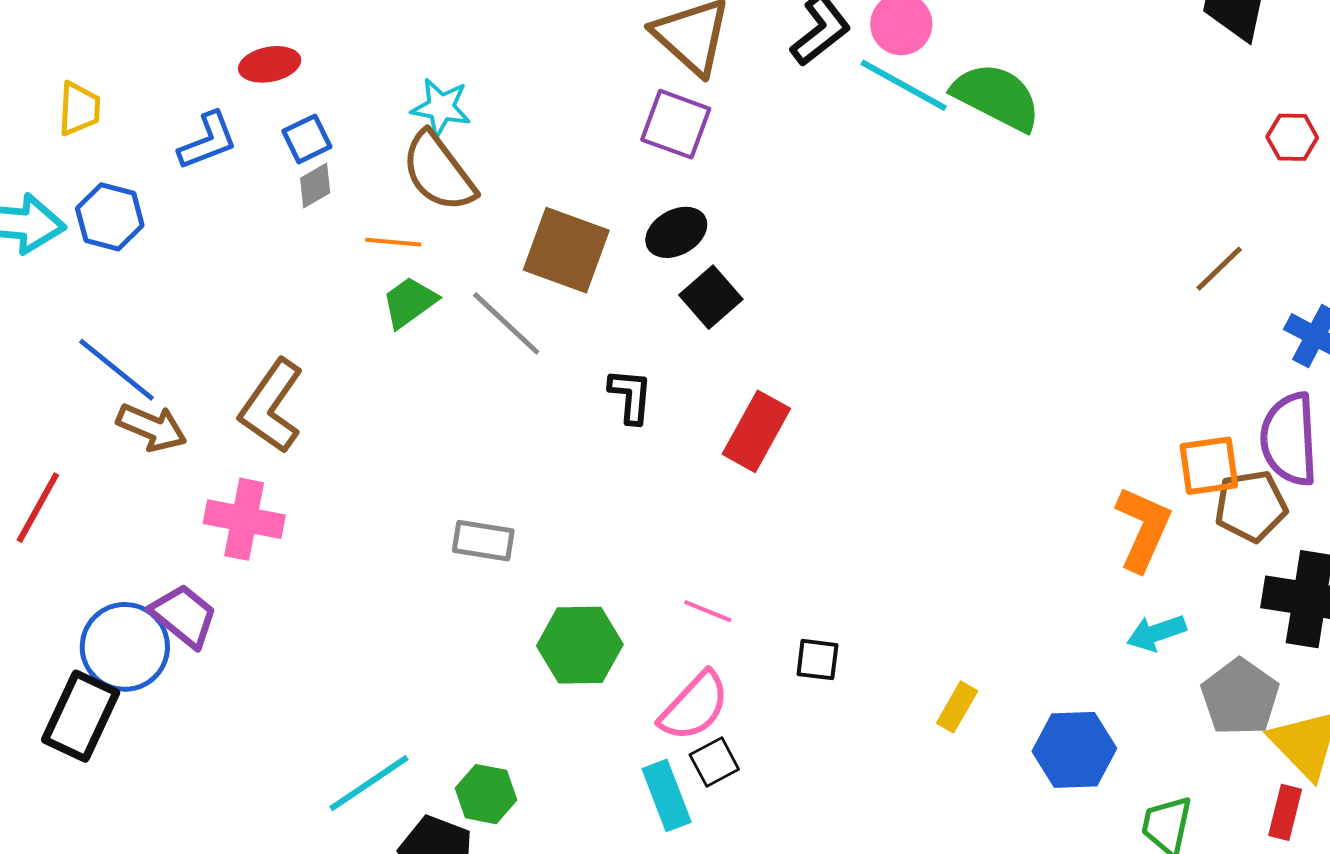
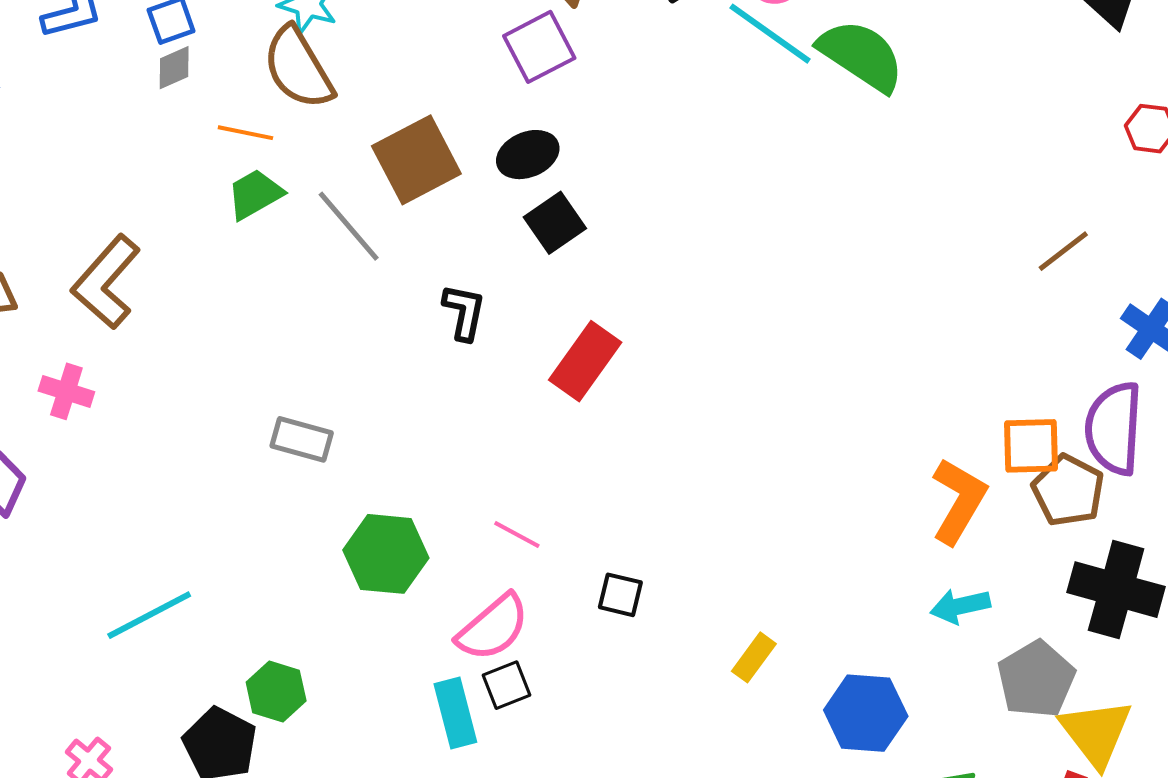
purple square: (676, 124) -> (539, 47), turned 36
brown square: (566, 250) -> (416, 160), turned 36
brown pentagon: (1251, 506) -> (1068, 490), turned 30
pink cross: (244, 519) -> (66, 391), size x0.7
cyan line: (369, 783) -> (149, 615), moved

